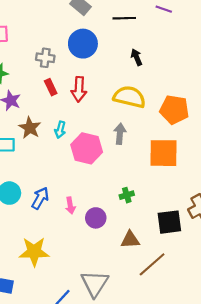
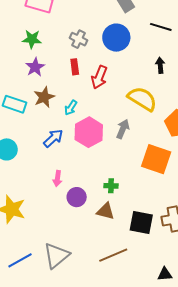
blue arrow: (40, 198) -> (53, 138), moved
brown triangle: (130, 240) -> (106, 211), moved

